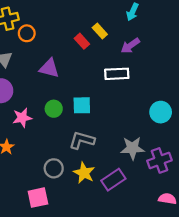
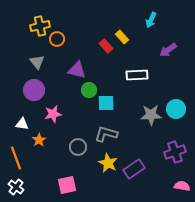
purple arrow: (130, 46) -> (168, 50), moved
green circle: (54, 109) -> (89, 90), moved
gray star: (132, 148) -> (151, 115), moved
gray circle: (54, 168) -> (78, 147), moved

